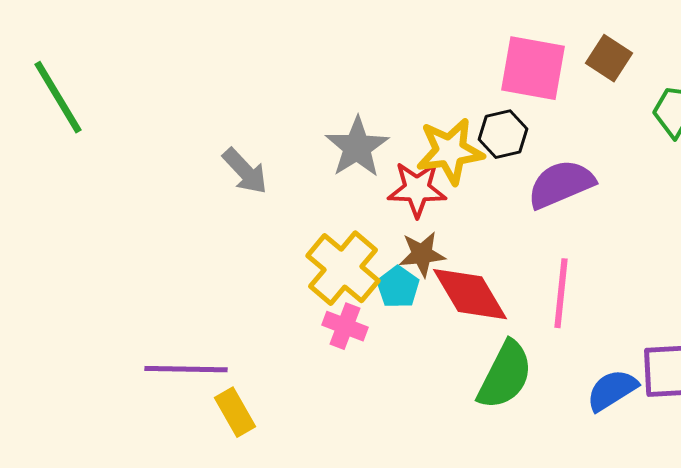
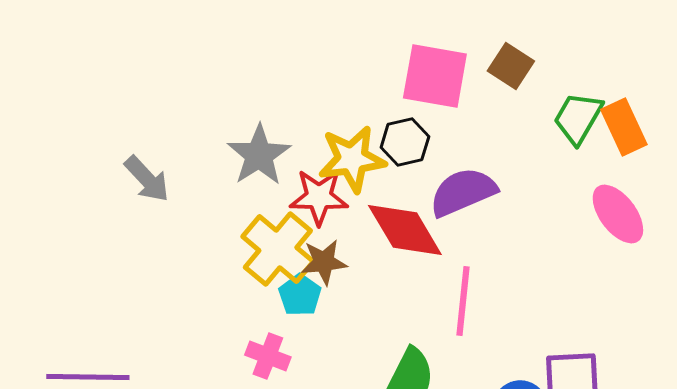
yellow cross: (343, 268) -> (278, 249), moved
red diamond: (470, 294) -> (405, 230), moved
pink cross: (345, 326) -> (268, 356), moved

